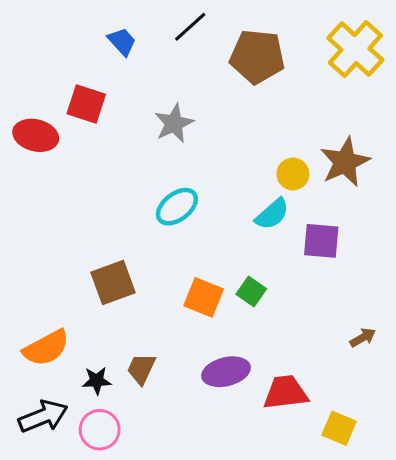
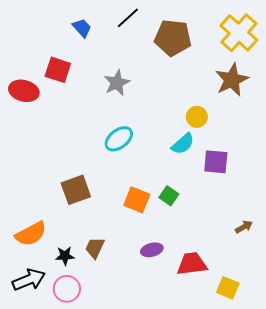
brown star: (345, 162) -> (232, 80), moved
purple ellipse: (226, 372) -> (152, 250), size x0.7

